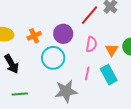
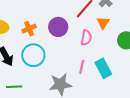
orange triangle: (112, 50) -> (103, 23), moved
cyan circle: (53, 58) -> (33, 55), moved

